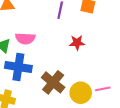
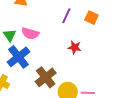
blue cross: (18, 67) -> (19, 57), turned 30

